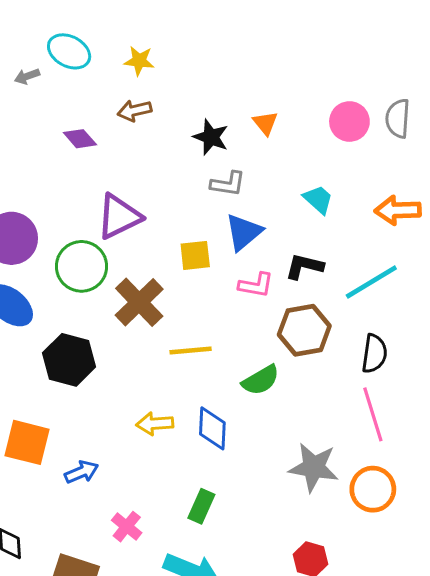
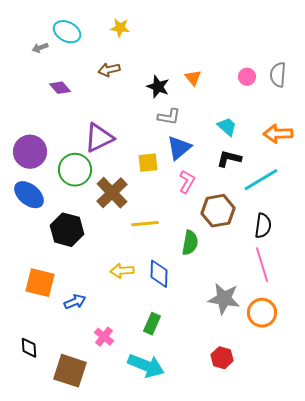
yellow star: (139, 61) -> (120, 28), moved
pink circle: (349, 122) -> (247, 77), size x0.7
purple diamond: (80, 139) -> (60, 88), moved
black L-shape: (304, 266) -> (229, 159), moved
pink L-shape: (256, 285) -> (187, 182), turned -70
green semicircle: (261, 380) -> (190, 243), turned -50

